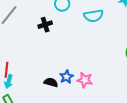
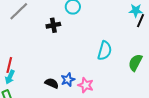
cyan semicircle: (93, 16) -> (105, 51), moved, turned -72

